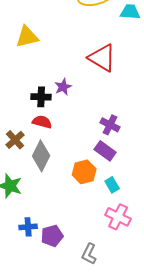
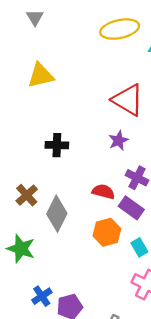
purple star: (63, 87) -> (118, 141), moved
red semicircle: (42, 122) -> (103, 192), moved
blue cross: (28, 227) -> (42, 296), turned -30

